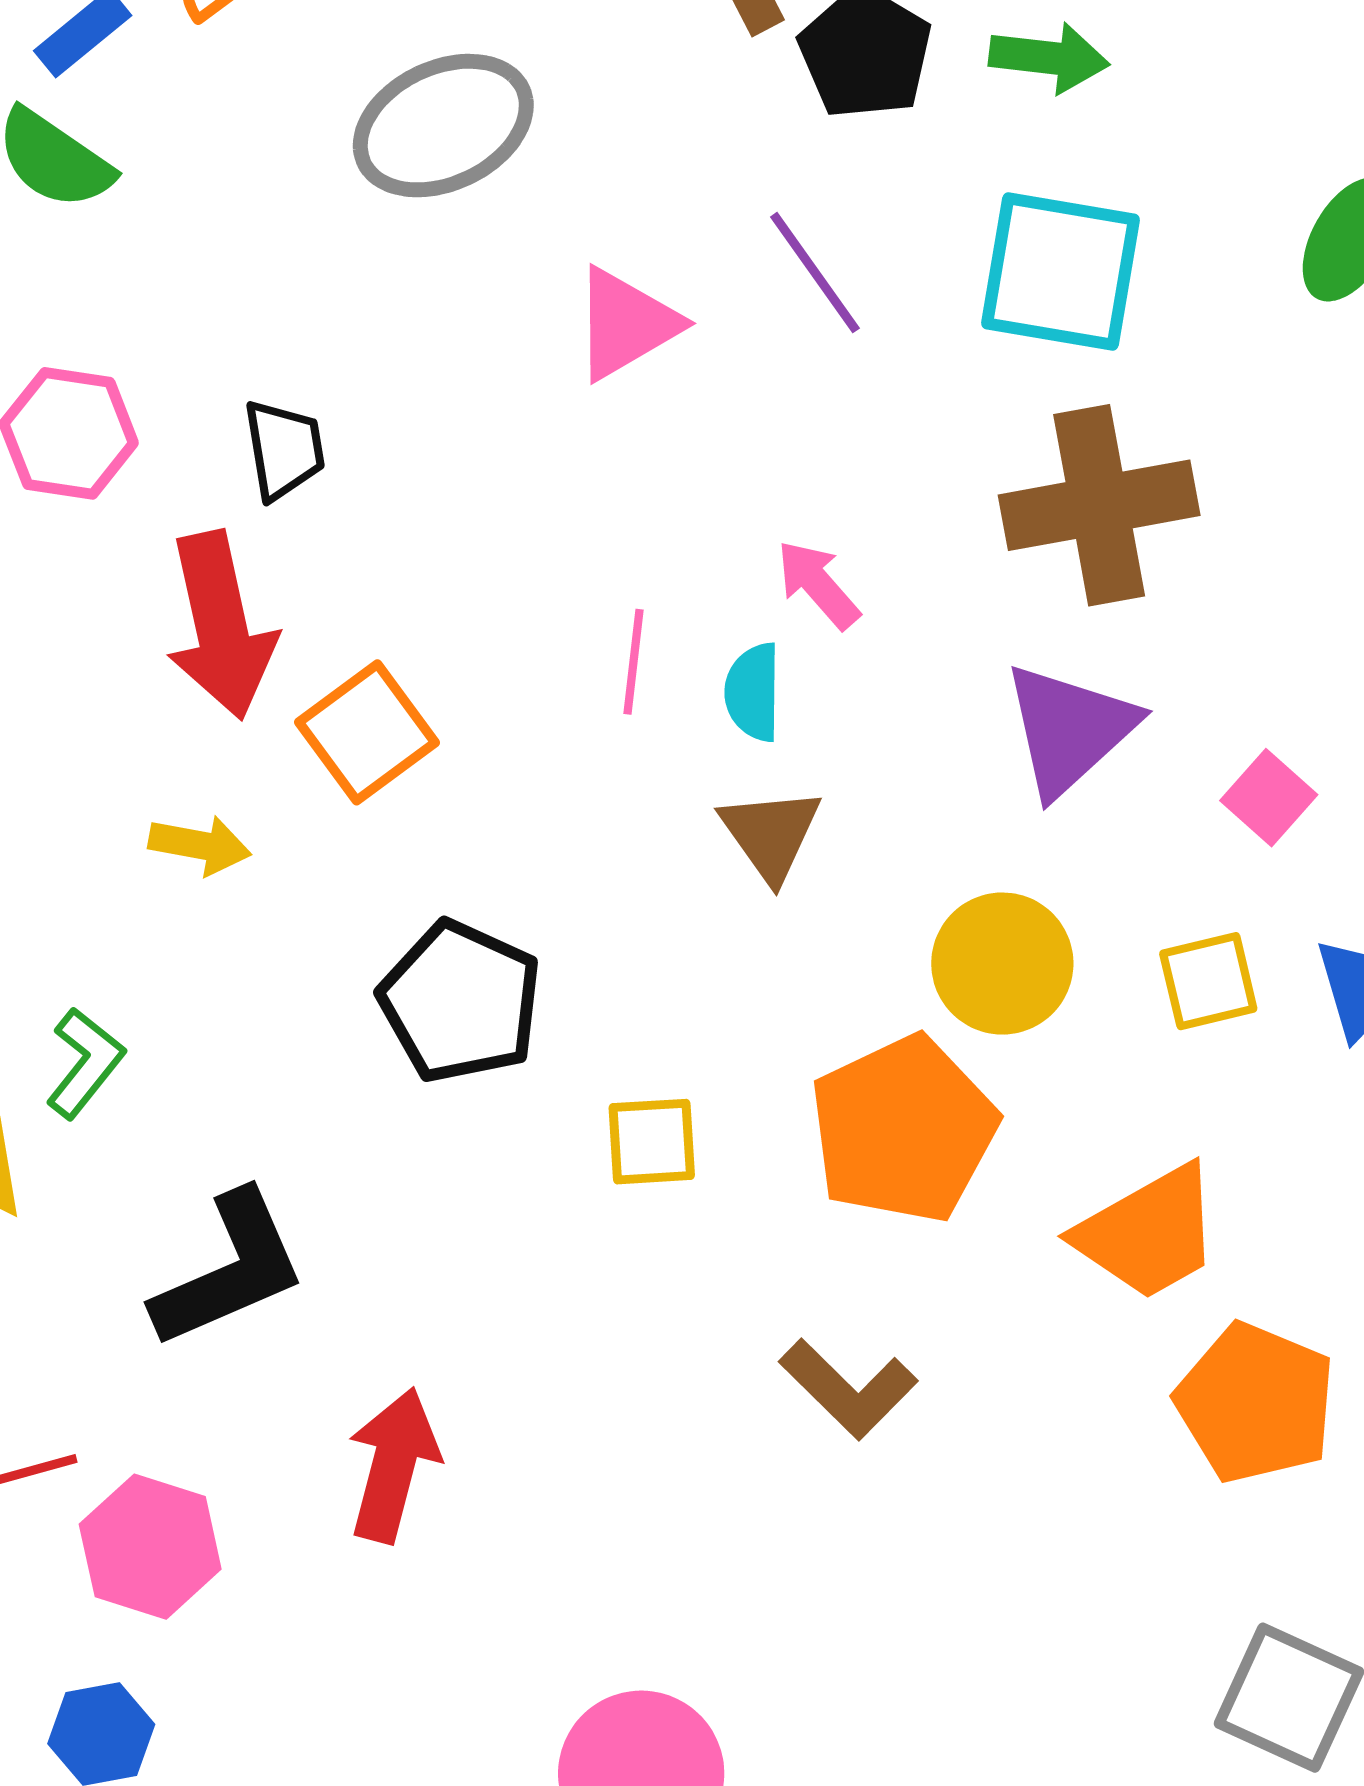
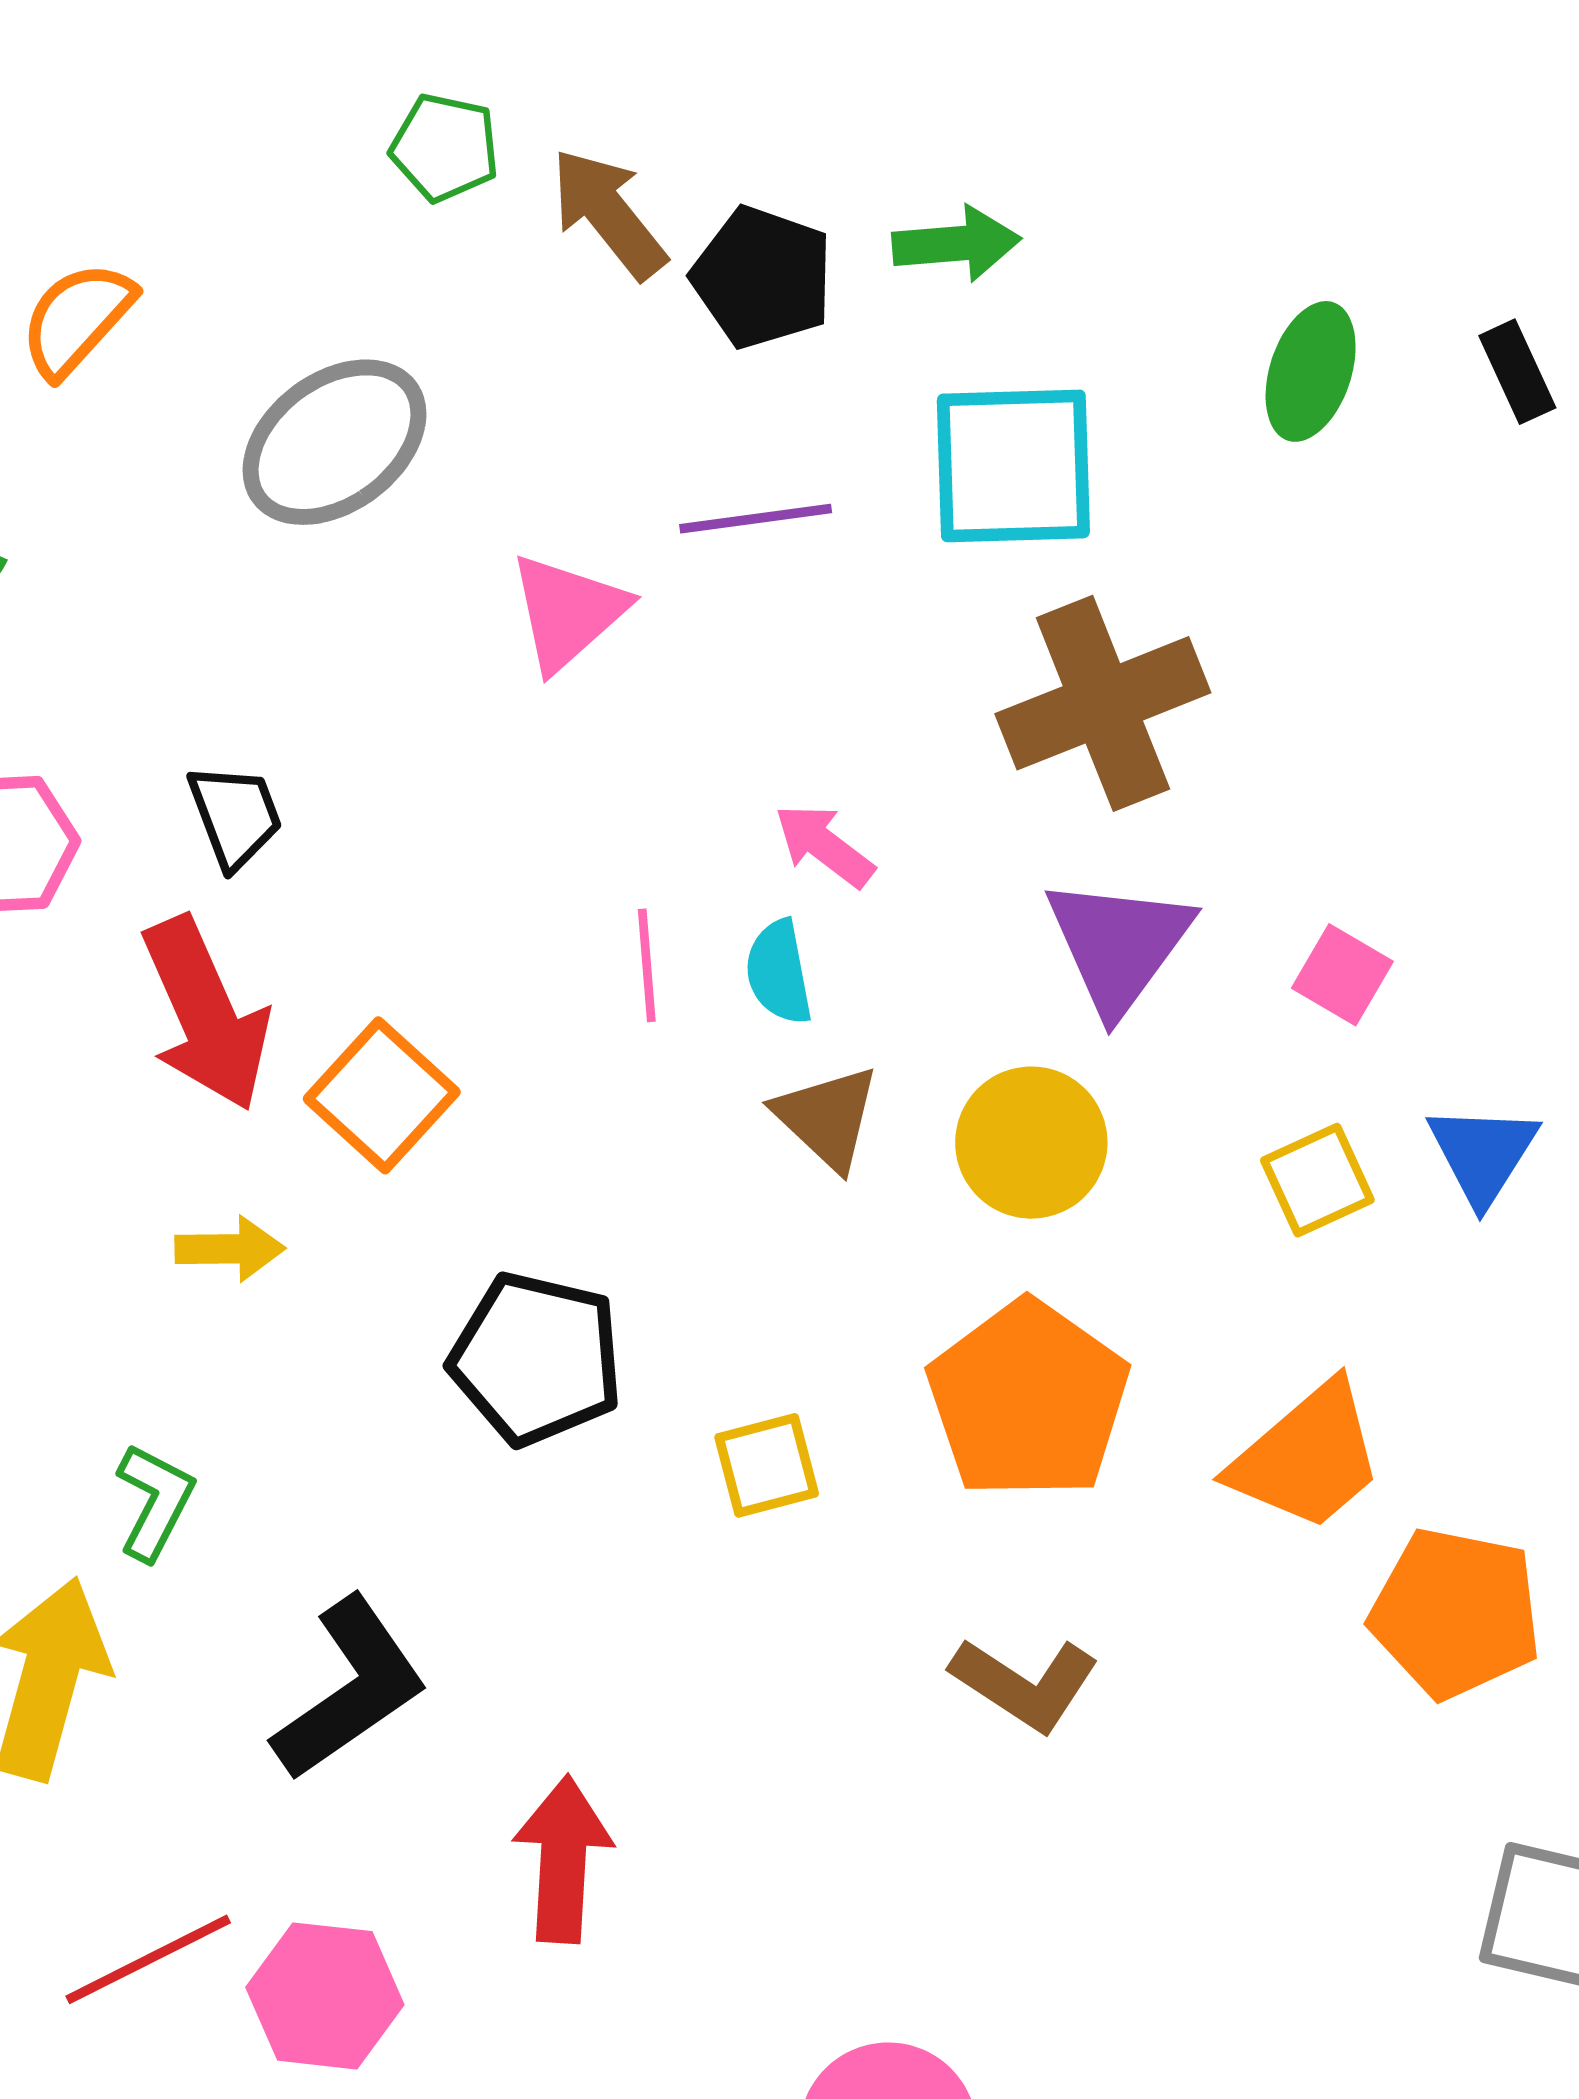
purple line: (815, 273) -> (756, 519), turned -51
yellow circle: (1002, 964) -> (1031, 1143), moved

